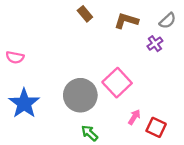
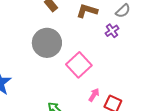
gray circle: (80, 95) -> (47, 43), moved

